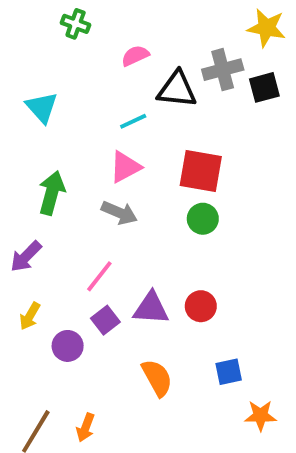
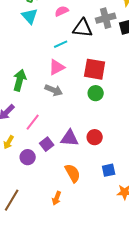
cyan triangle: (42, 107) -> (30, 16), moved
pink line: (99, 276) -> (33, 122), moved
orange arrow: (85, 427) -> (57, 198), moved

